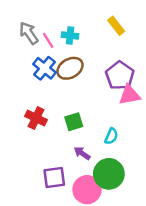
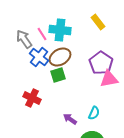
gray arrow: (29, 33) -> (24, 39), moved
cyan cross: (70, 36) -> (60, 30), size x1.5
green square: (74, 122) -> (58, 75), moved
purple arrow: (82, 153) -> (70, 119), moved

